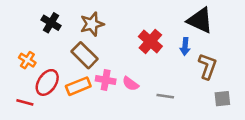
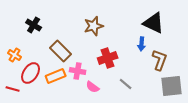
brown star: (92, 24) -> (94, 26), moved
red cross: (150, 41) -> (108, 58), moved, turned 30
pink semicircle: (130, 84) -> (93, 87), moved
gray line: (165, 96) -> (126, 84), turned 32
gray square: (222, 99) -> (172, 86), size x1.6

